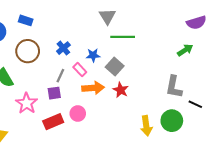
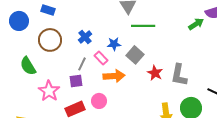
green arrow: (185, 50) -> (196, 24), moved
gray L-shape: (174, 87) -> (179, 75), moved
red star: (121, 90) -> (155, 73), moved

